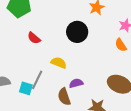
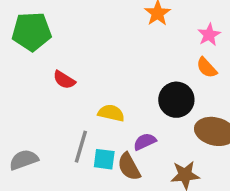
black circle: (77, 32) -> (176, 100), moved
cyan square: (26, 88) -> (104, 159), moved

